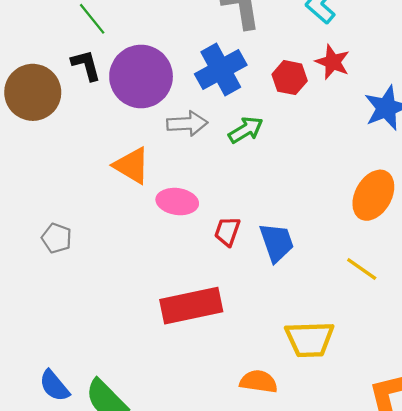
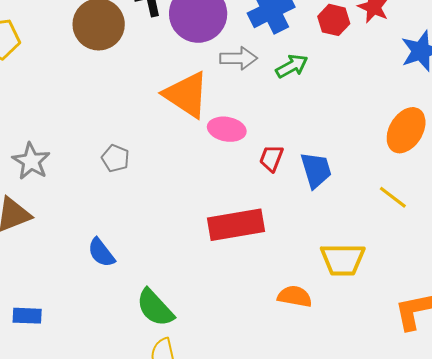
orange triangle: (132, 165) -> (186, 95), size x1.4
blue semicircle: (54, 386) -> (101, 253), moved

